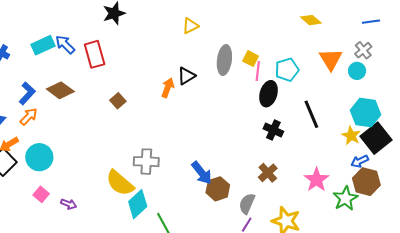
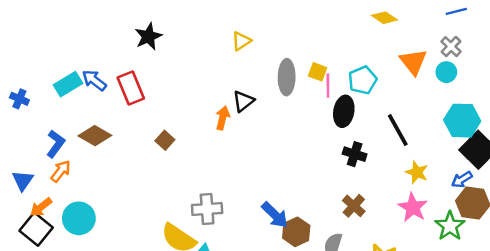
yellow star: (351, 136) -> (417, 172), moved

